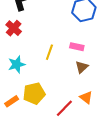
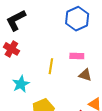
brown triangle: (82, 67) -> (85, 75), turned -48

